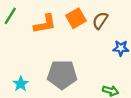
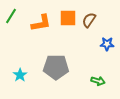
orange square: (76, 18) -> (68, 18), turned 30

